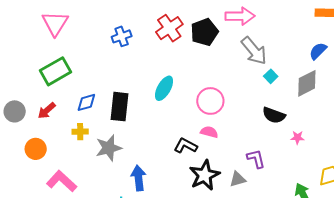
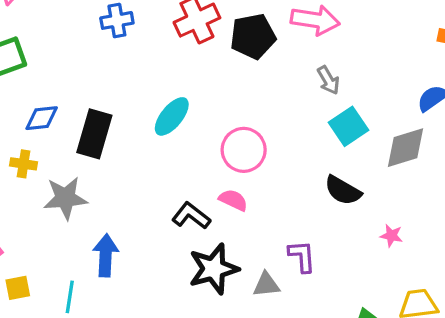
gray arrow: (254, 51) -> (328, 80), size x0.6
cyan square: (271, 76) -> (349, 126), size x1.6
pink star: (297, 138) -> (391, 236), moved

